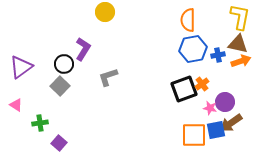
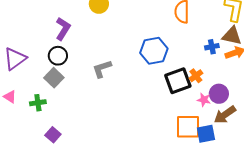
purple L-shape: (83, 49) -> (63, 29), moved
blue hexagon: (193, 49) -> (154, 51), moved
green cross: (40, 123) -> (38, 103), moved
blue square: (216, 130) -> (206, 134), moved

